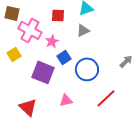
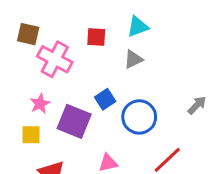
pink star: (52, 41) -> (40, 104), moved
yellow square: (14, 54) -> (31, 135), moved, turned 32

